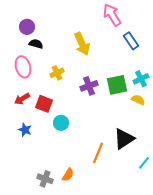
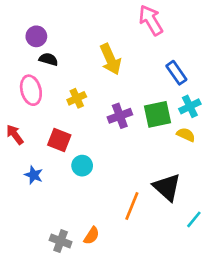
blue rectangle: (131, 41) -> (176, 73), moved
red arrow: (22, 99) -> (15, 135), moved, turned 84
black triangle: (124, 139) -> (167, 187), turned -45

